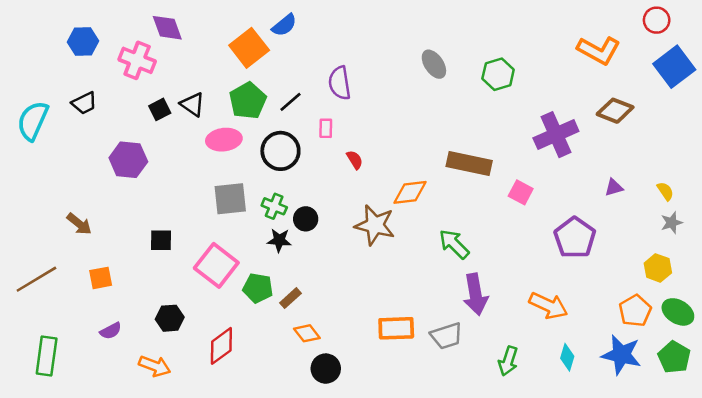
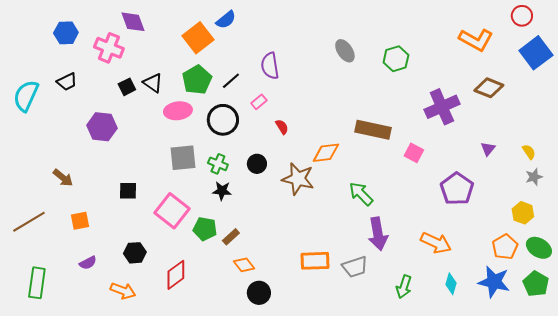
pink rectangle: (326, 128) -> (259, 102), turned 49
purple triangle: (614, 187) -> (488, 149), turned -35
black circle: (306, 219) -> (257, 164), moved

